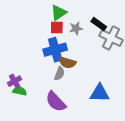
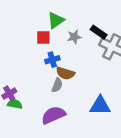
red square: (57, 28) -> (43, 38), moved
blue cross: (55, 50) -> (52, 60), size x0.6
purple semicircle: (56, 102) -> (53, 115), turned 110

